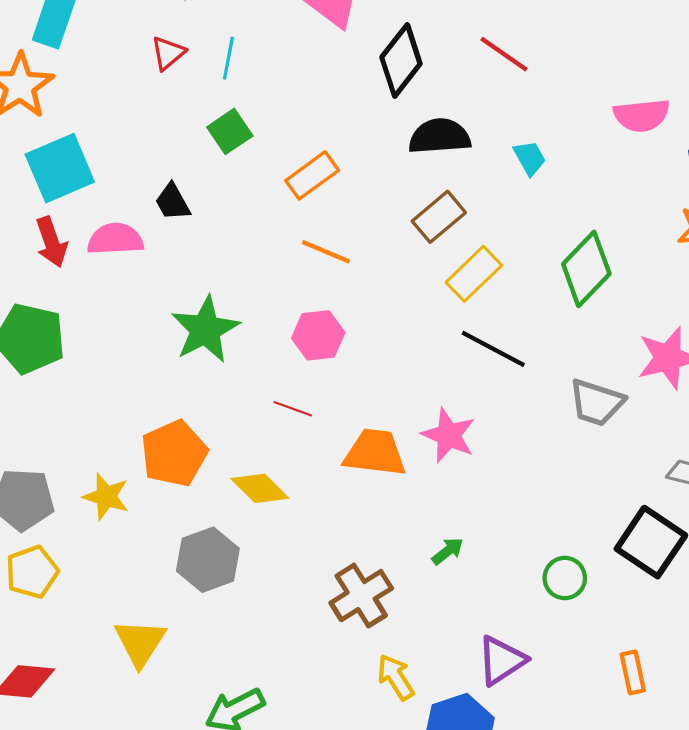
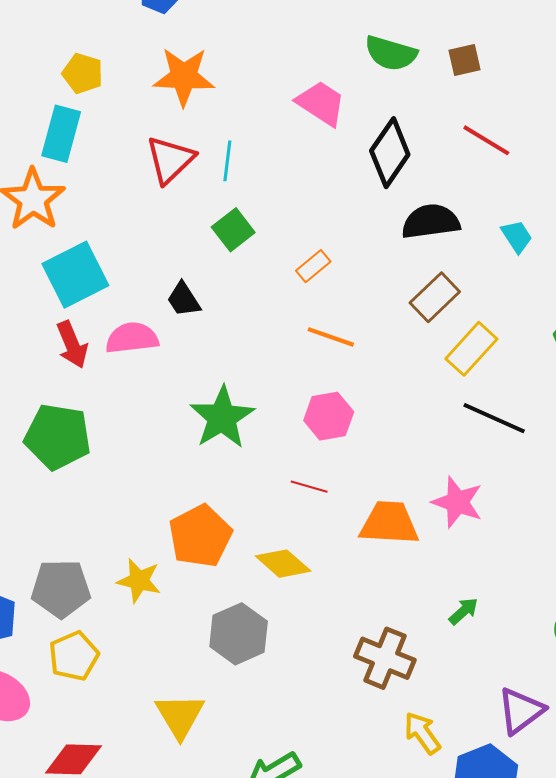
red triangle: (168, 53) -> (170, 160), size x1.5
orange rectangle: (312, 175) -> (313, 266), size x0.7
brown cross: (361, 596) -> (385, 658), turned -32

